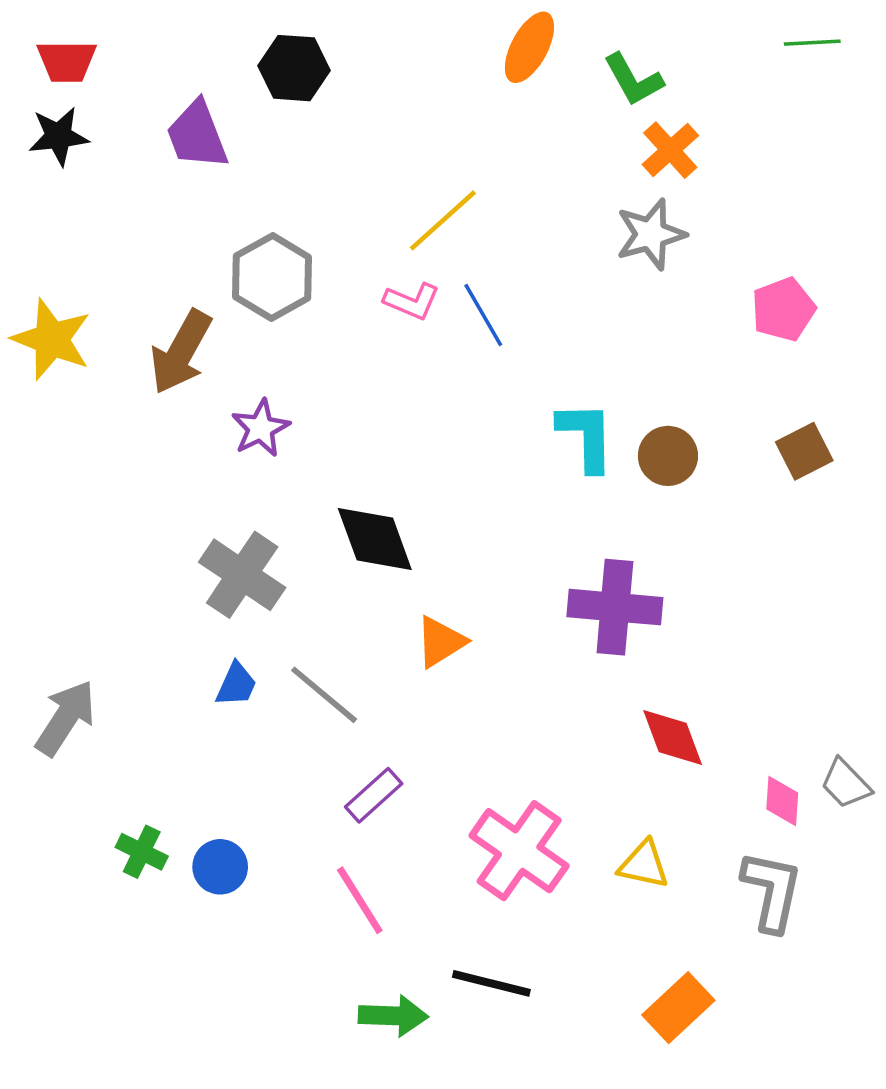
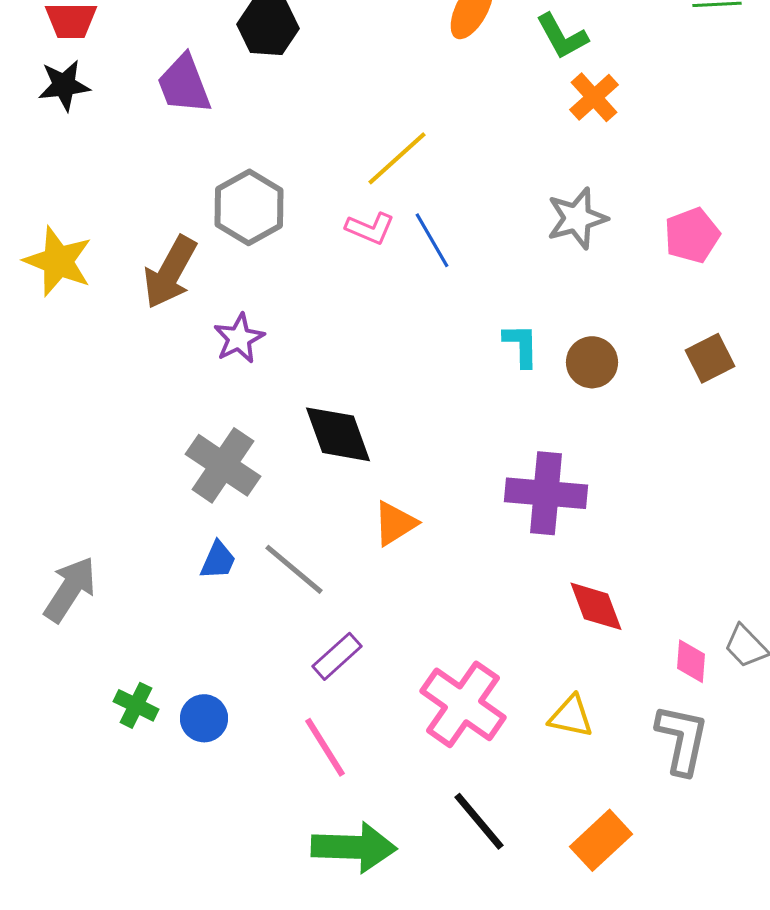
gray star: (651, 234) -> (577, 218), moved
cyan L-shape: (586, 436) -> (521, 345), size x0.7
black line: (491, 983) -> (479, 821), moved, turned 36
green arrow: (393, 1016) -> (354, 847), size x1.4

